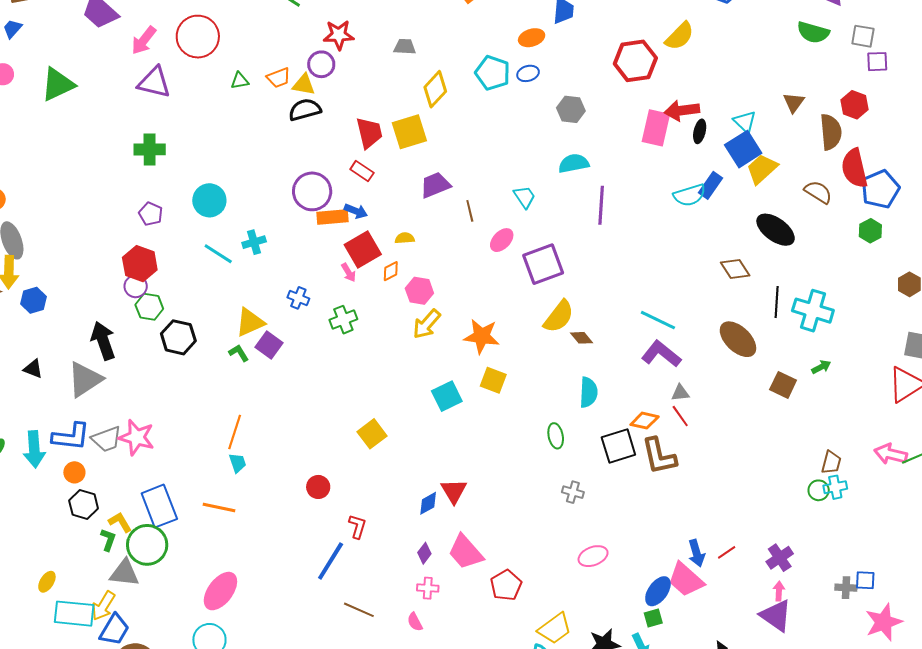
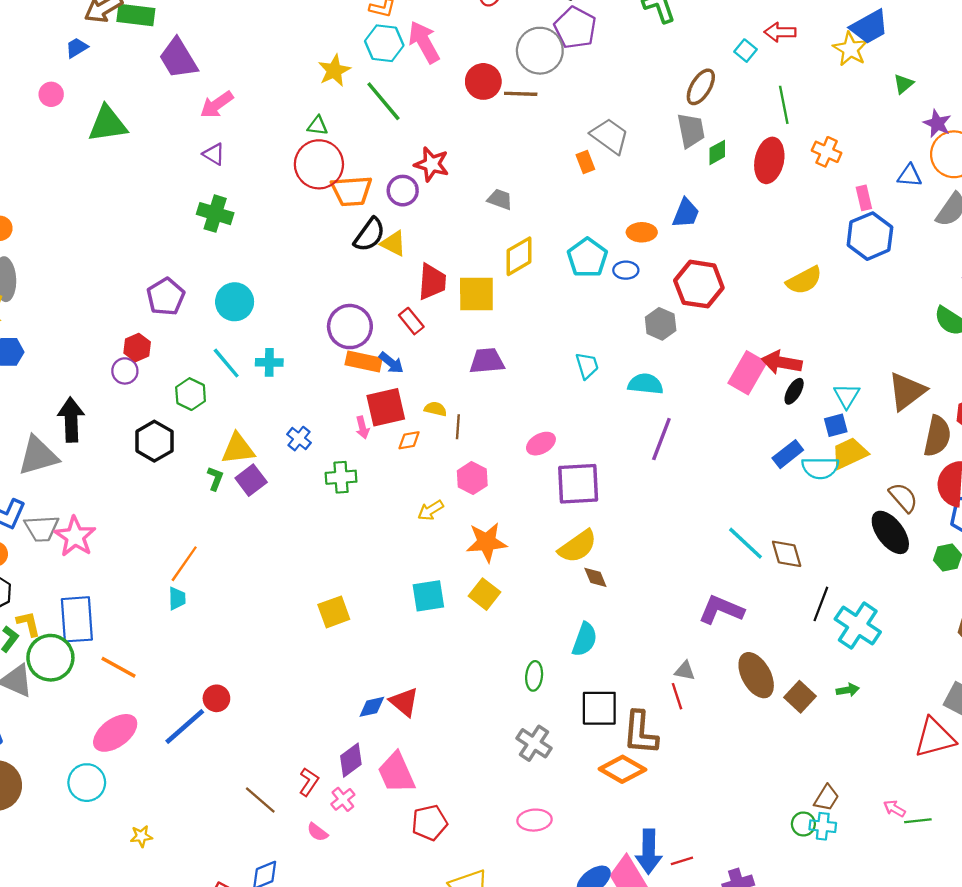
red circle: (198, 37) -> (319, 164), moved
red hexagon: (635, 61) -> (699, 284), moved
orange trapezoid: (279, 78) -> (352, 191), size x1.5
green triangle: (240, 81) -> (318, 126), moved
purple triangle: (154, 82) -> (214, 154), size x0.6
yellow triangle: (304, 85) -> (393, 244), moved
brown triangle: (794, 102) -> (907, 391), size x1.6
black semicircle: (305, 110) -> (369, 235), turned 124
green cross: (150, 149) -> (215, 214), moved
blue square: (743, 149) -> (836, 425), size x0.6
cyan semicircle: (690, 195) -> (820, 468), moved
cyan trapezoid: (524, 197) -> (587, 366), moved
brown line: (470, 211) -> (458, 427), moved
purple pentagon: (151, 214) -> (166, 297), size x1.4
black ellipse: (776, 230) -> (890, 532), moved
red hexagon: (140, 264) -> (137, 348), size x0.7
pink hexagon: (419, 291) -> (472, 478), moved
green hexagon: (149, 307) -> (191, 394), moved
cyan line: (658, 320) -> (745, 543), moved
yellow arrow: (427, 324) -> (431, 510), size x0.7
orange star: (482, 336) -> (487, 542), turned -30
brown ellipse: (738, 339) -> (756, 675), moved
green L-shape: (239, 353) -> (215, 479), turned 35
purple L-shape: (661, 354) -> (721, 610), moved, turned -33
orange diamond: (644, 421) -> (622, 769), moved, size x1.4
pink arrow: (891, 454) -> (894, 809), size x0.6
red circle: (318, 487) -> (216, 698), moved
red triangle: (454, 491) -> (404, 702), turned -36
gray cross: (573, 492) -> (534, 743), size x1.4
orange line: (219, 508) -> (118, 667), moved
red L-shape: (357, 526) -> (309, 782), moved
purple diamond: (424, 553) -> (351, 760), size x1.4
blue arrow: (696, 553) -> (649, 852), size x1.4
blue line: (331, 561) -> (185, 726), moved
pink cross: (428, 588) -> (343, 799), turned 30
pink semicircle: (415, 622) -> (317, 832), turned -42

